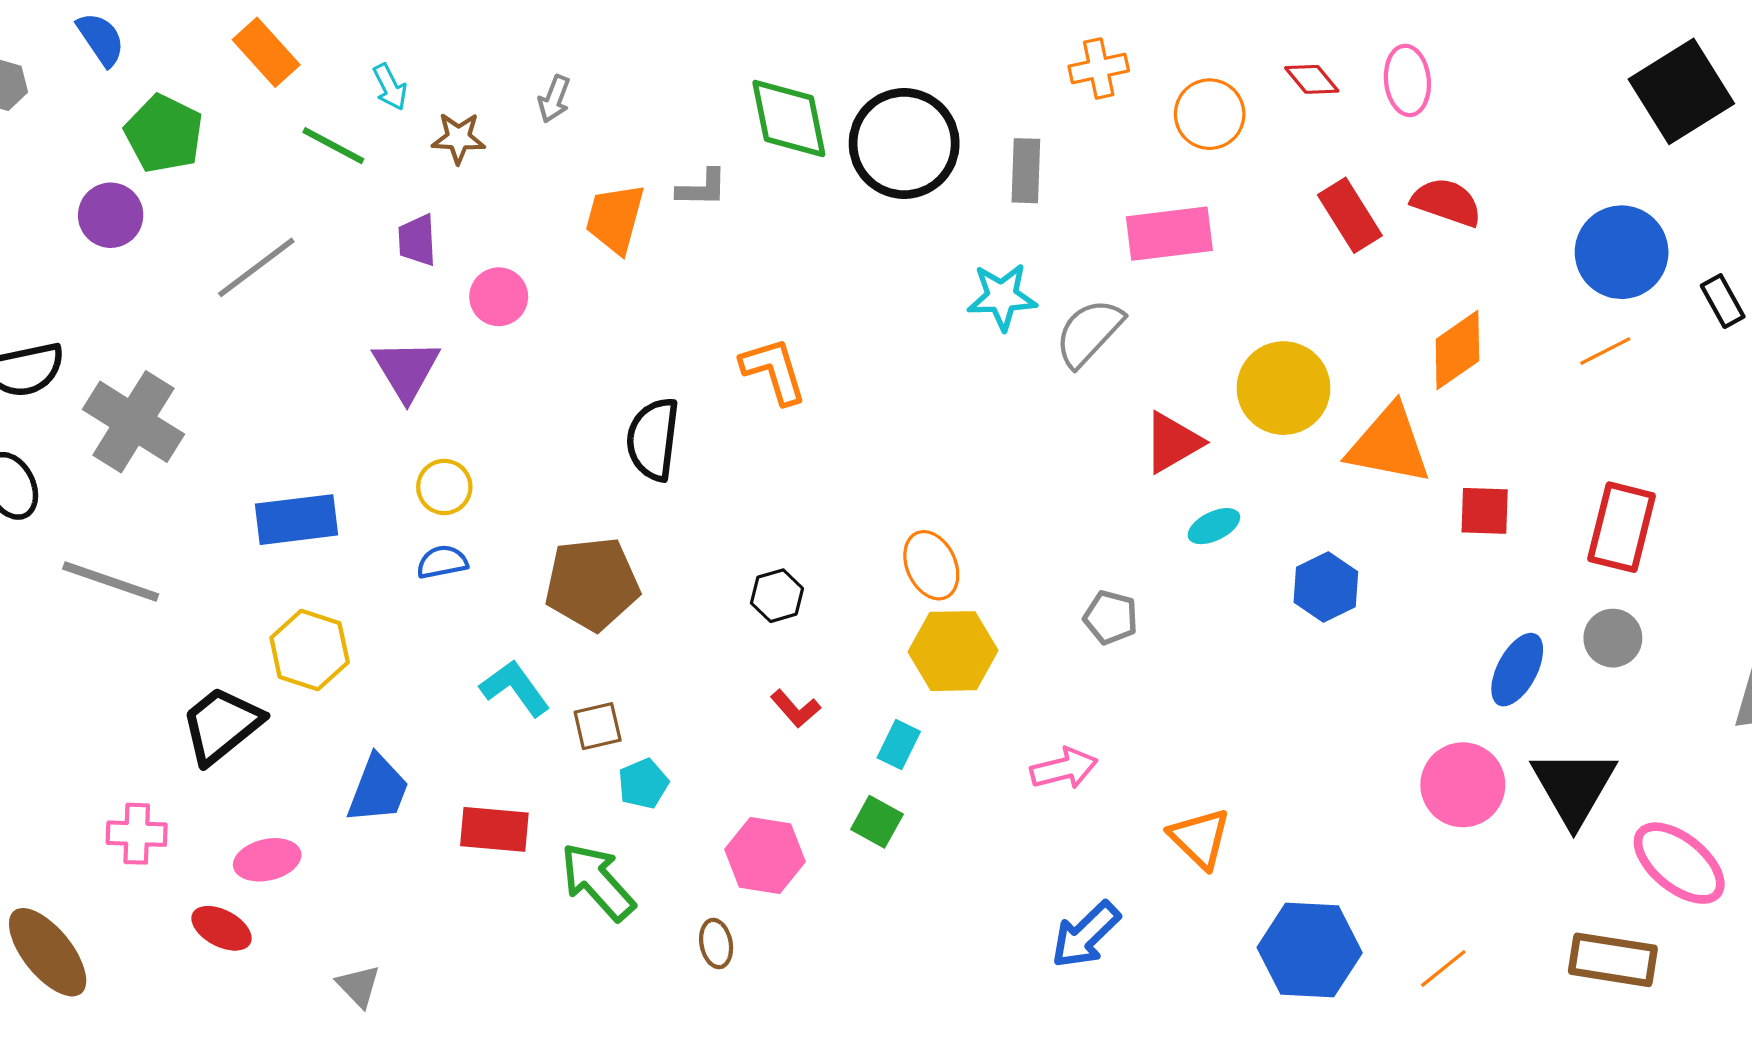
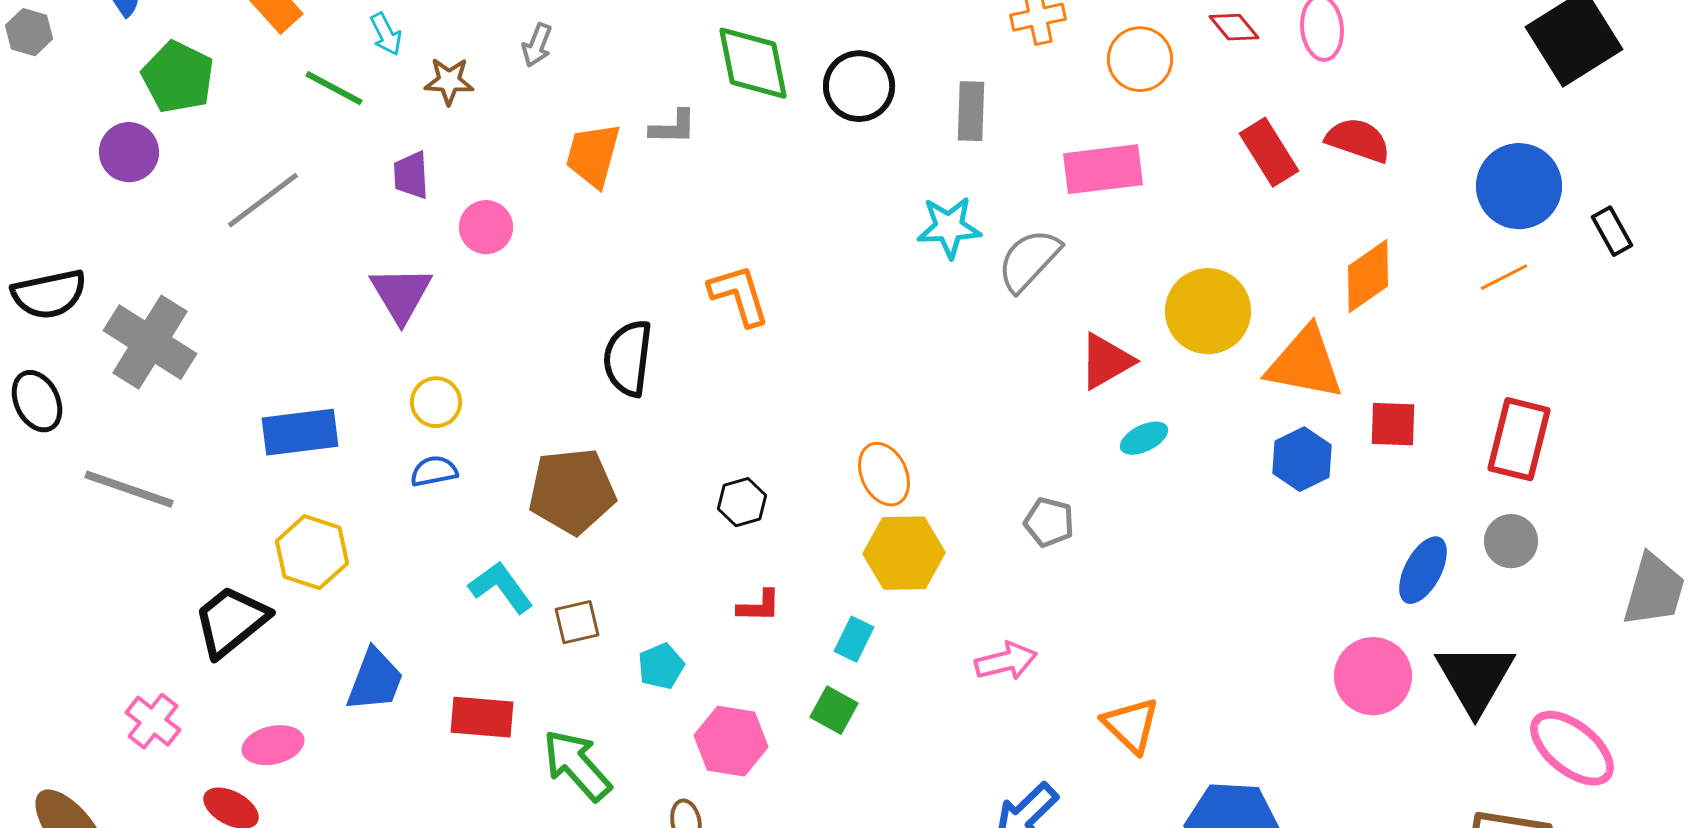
black circle: (904, 143) -> (859, 86), size x0.7
blue hexagon: (1326, 587) -> (1302, 459), moved
red L-shape: (795, 709) -> (759, 606), turned -48
cyan pentagon: (643, 784) -> (661, 666), moved
pink cross: (137, 834) -> (153, 721), turned 36

